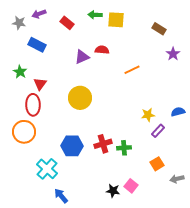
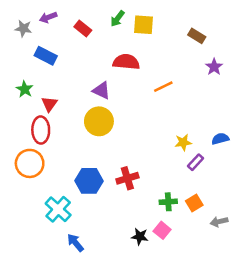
green arrow: (95, 15) -> (118, 19), turned -56
red semicircle: (102, 50) -> (126, 62), size x1.5
purple triangle: (82, 57) -> (101, 90), moved, turned 49
green cross: (124, 148) -> (168, 202), moved

